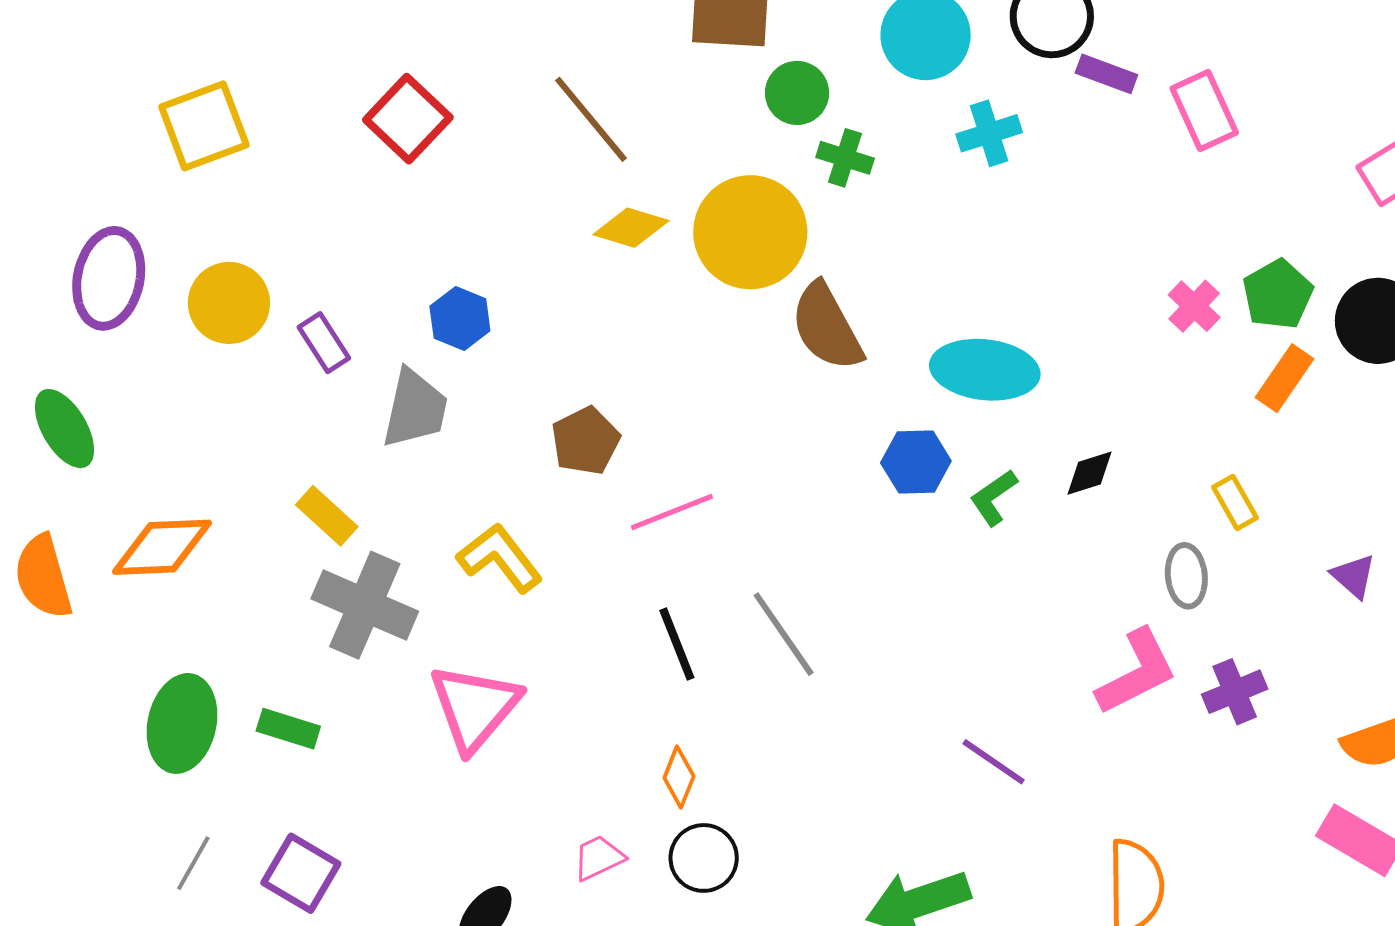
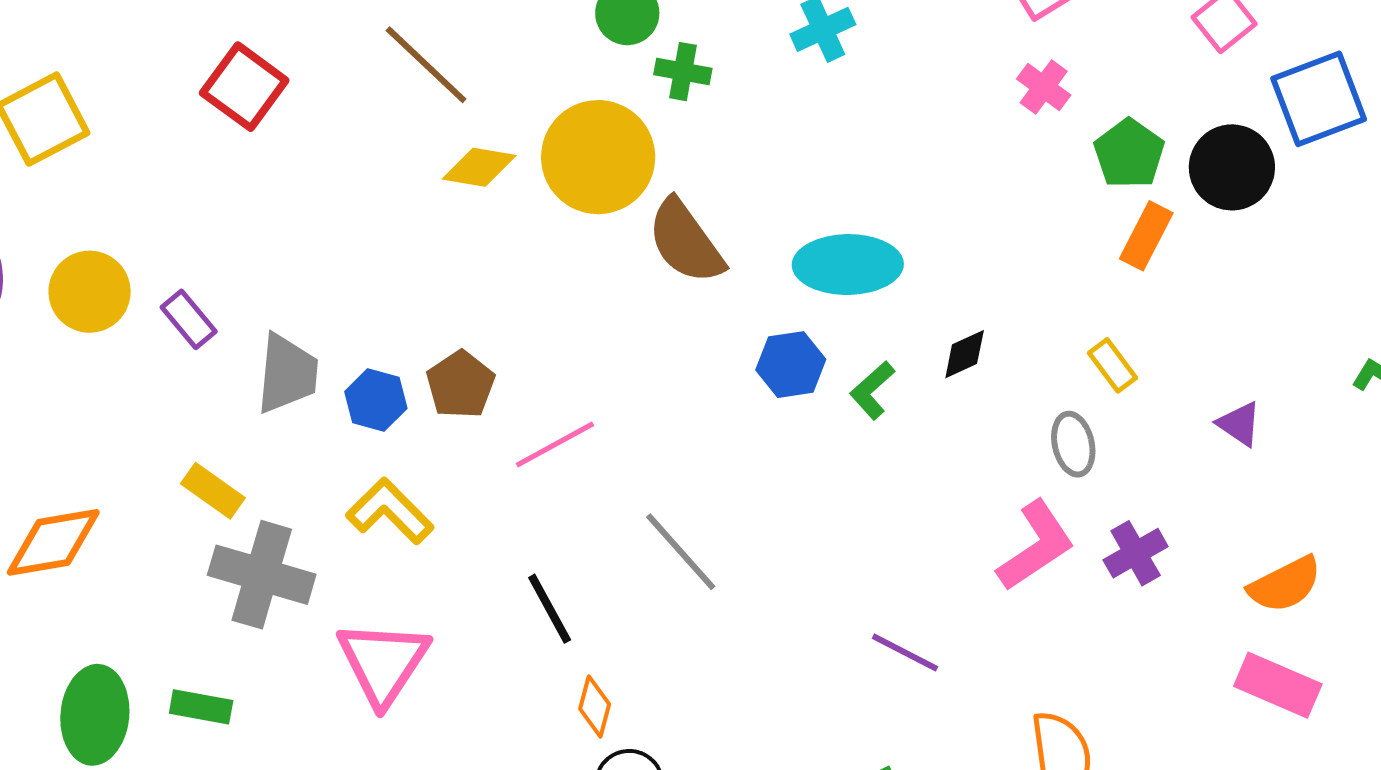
pink cross: (1194, 306) -> (1044, 87), moved
blue hexagon: (460, 318) -> (376, 400), moved
black line: (677, 644) -> (550, 609), moved

